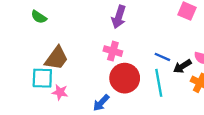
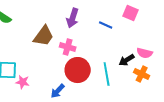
blue line: (162, 57) -> (106, 25), moved
brown trapezoid: (56, 58) -> (44, 36), moved

